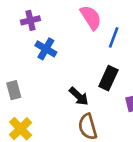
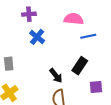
pink semicircle: (91, 17) -> (74, 19), turned -60
blue line: (114, 37) -> (88, 36), turned 49

